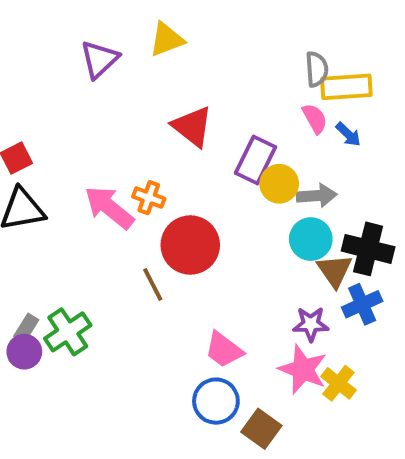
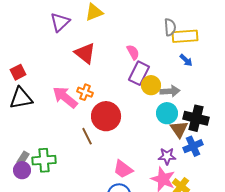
pink semicircle: (315, 119) -> (133, 52), moved
red triangle: (192, 126) -> (85, 53), moved
green cross: (68, 332) -> (44, 160), turned 30

